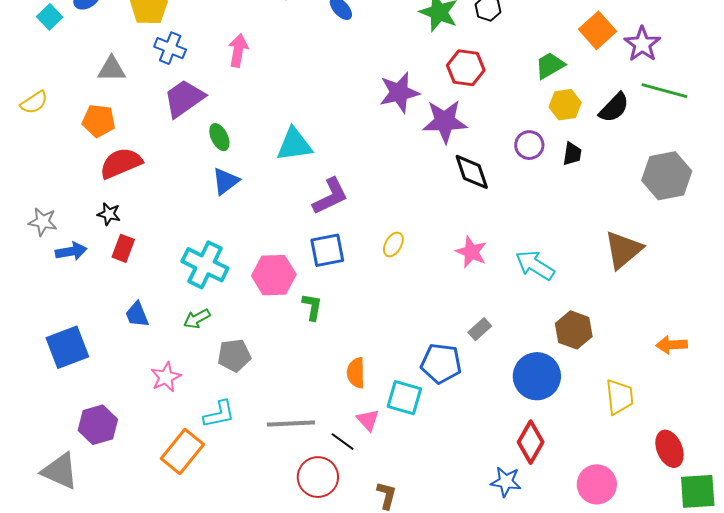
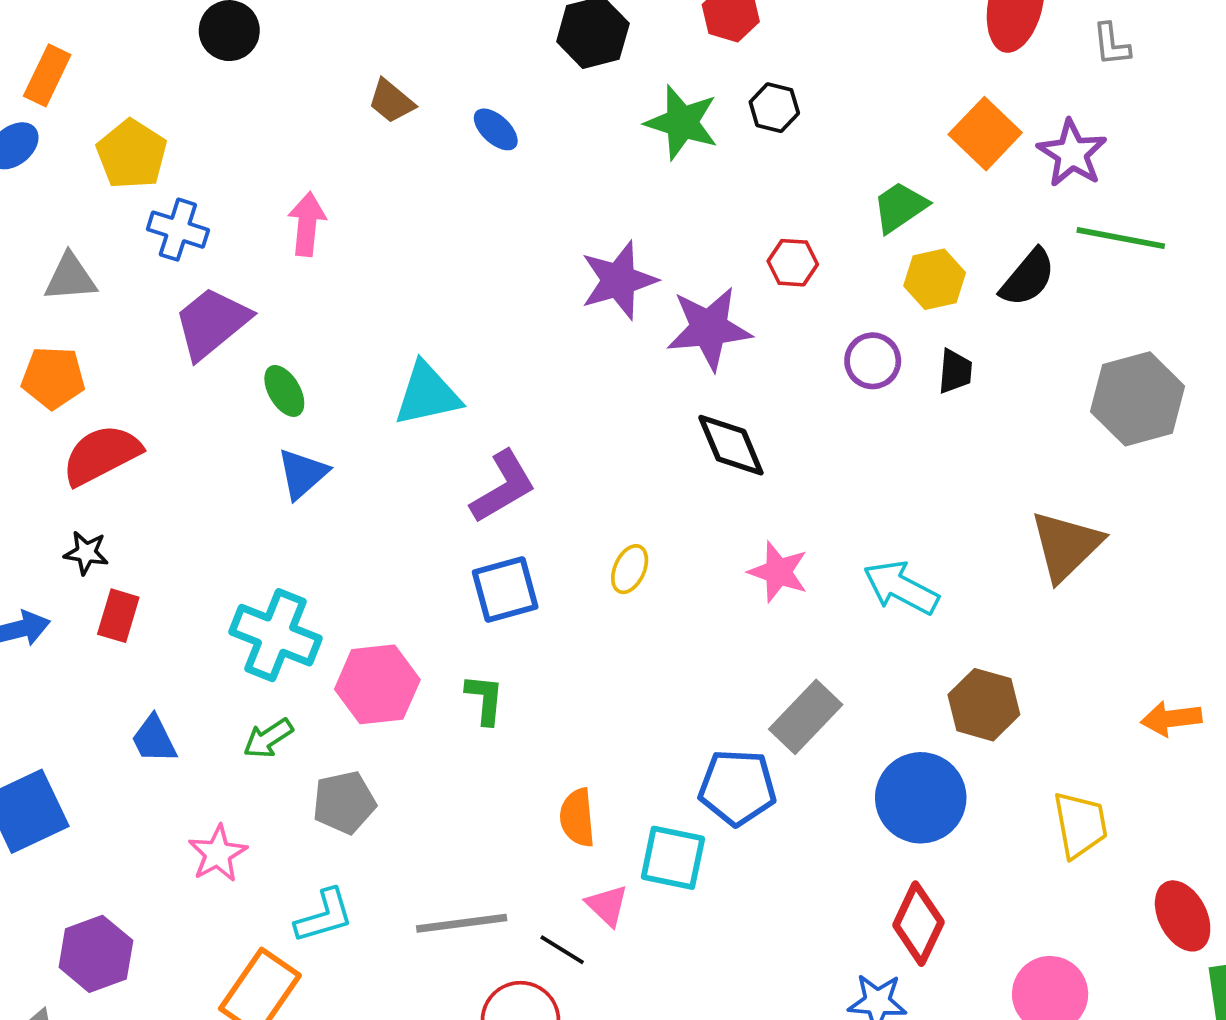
red hexagon: (466, 68) -> (793, 263), moved, size x0.7
black diamond: (472, 172) -> (731, 445), moved
pink hexagon: (274, 275) -> (377, 684), moved
gray rectangle: (480, 329) -> (806, 717), size x1.6

